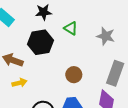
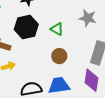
green triangle: (71, 28) -> (57, 29), moved

